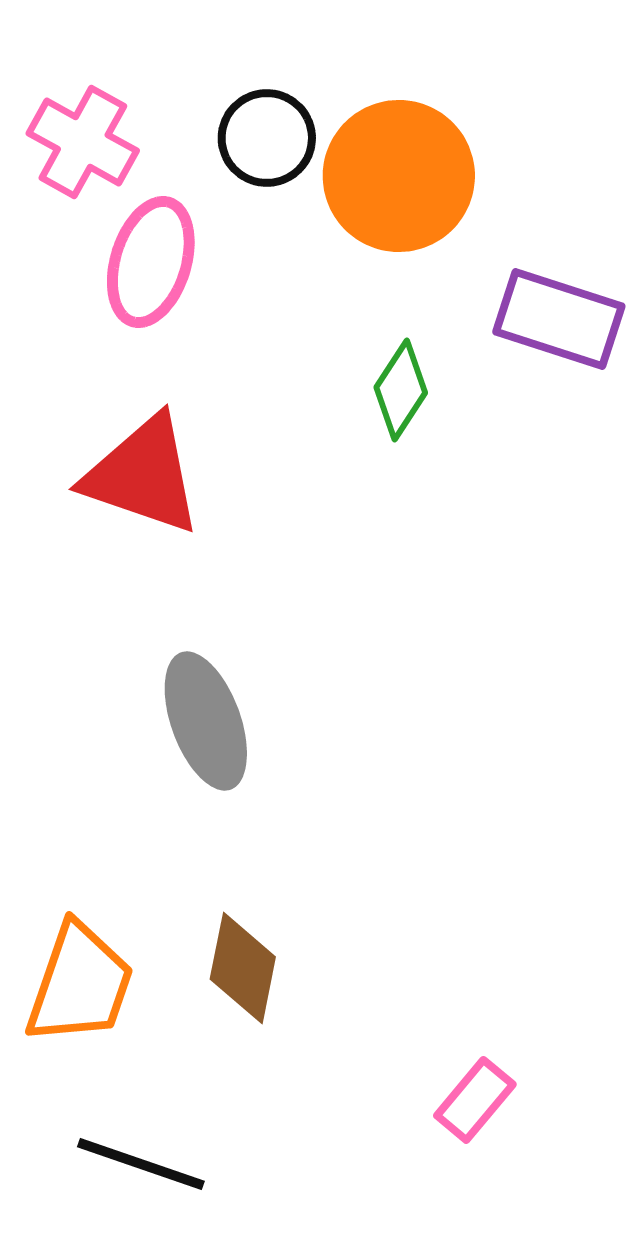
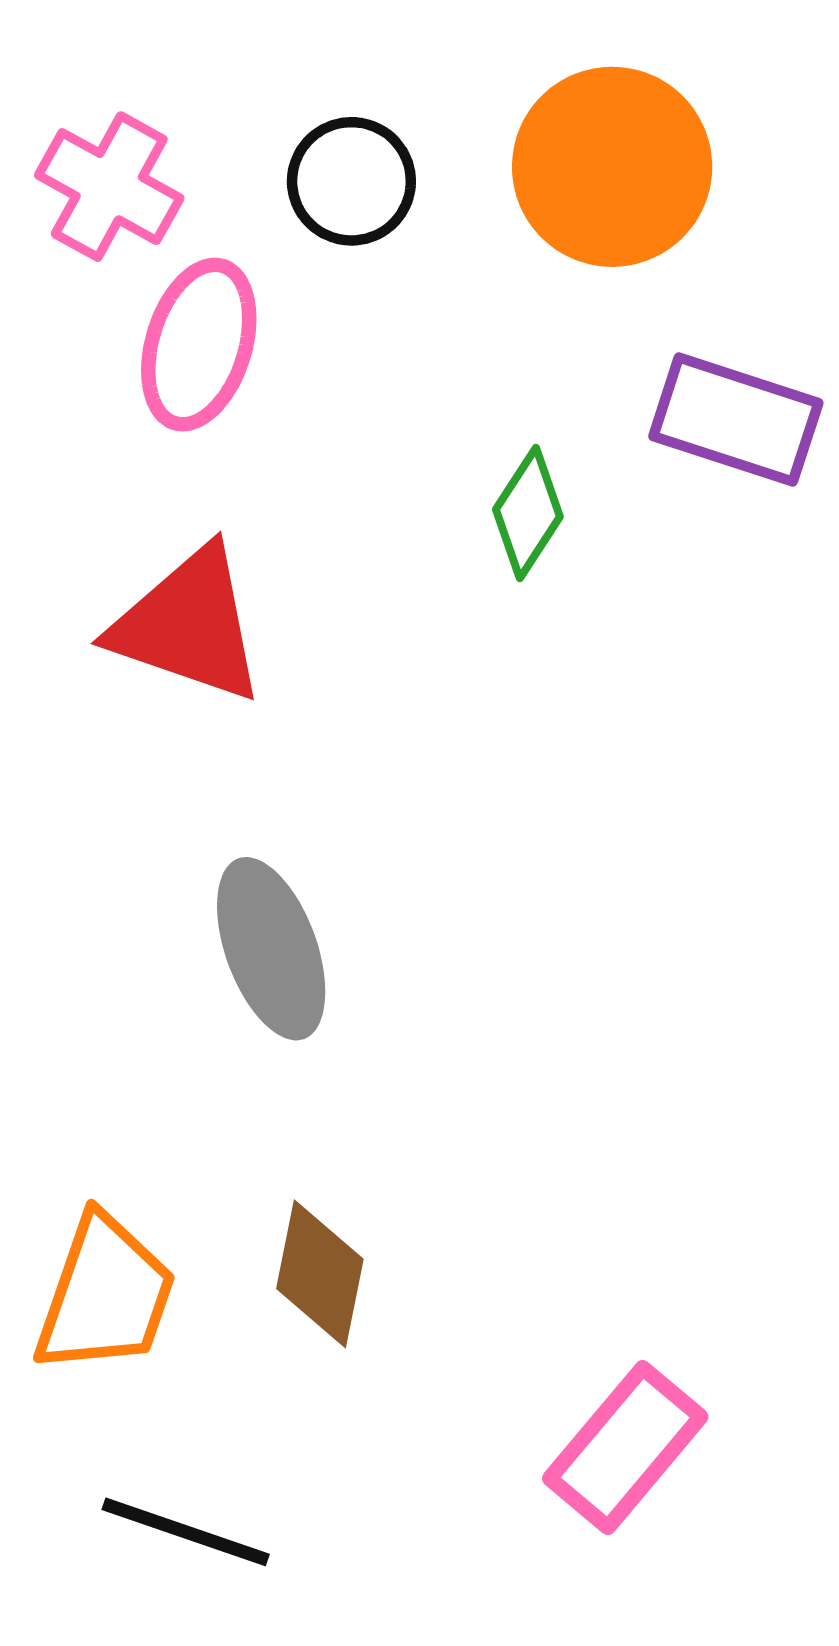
orange circle: (399, 176) -> (612, 167), moved
pink rectangle: (475, 1100) -> (625, 1448), size x1.5

